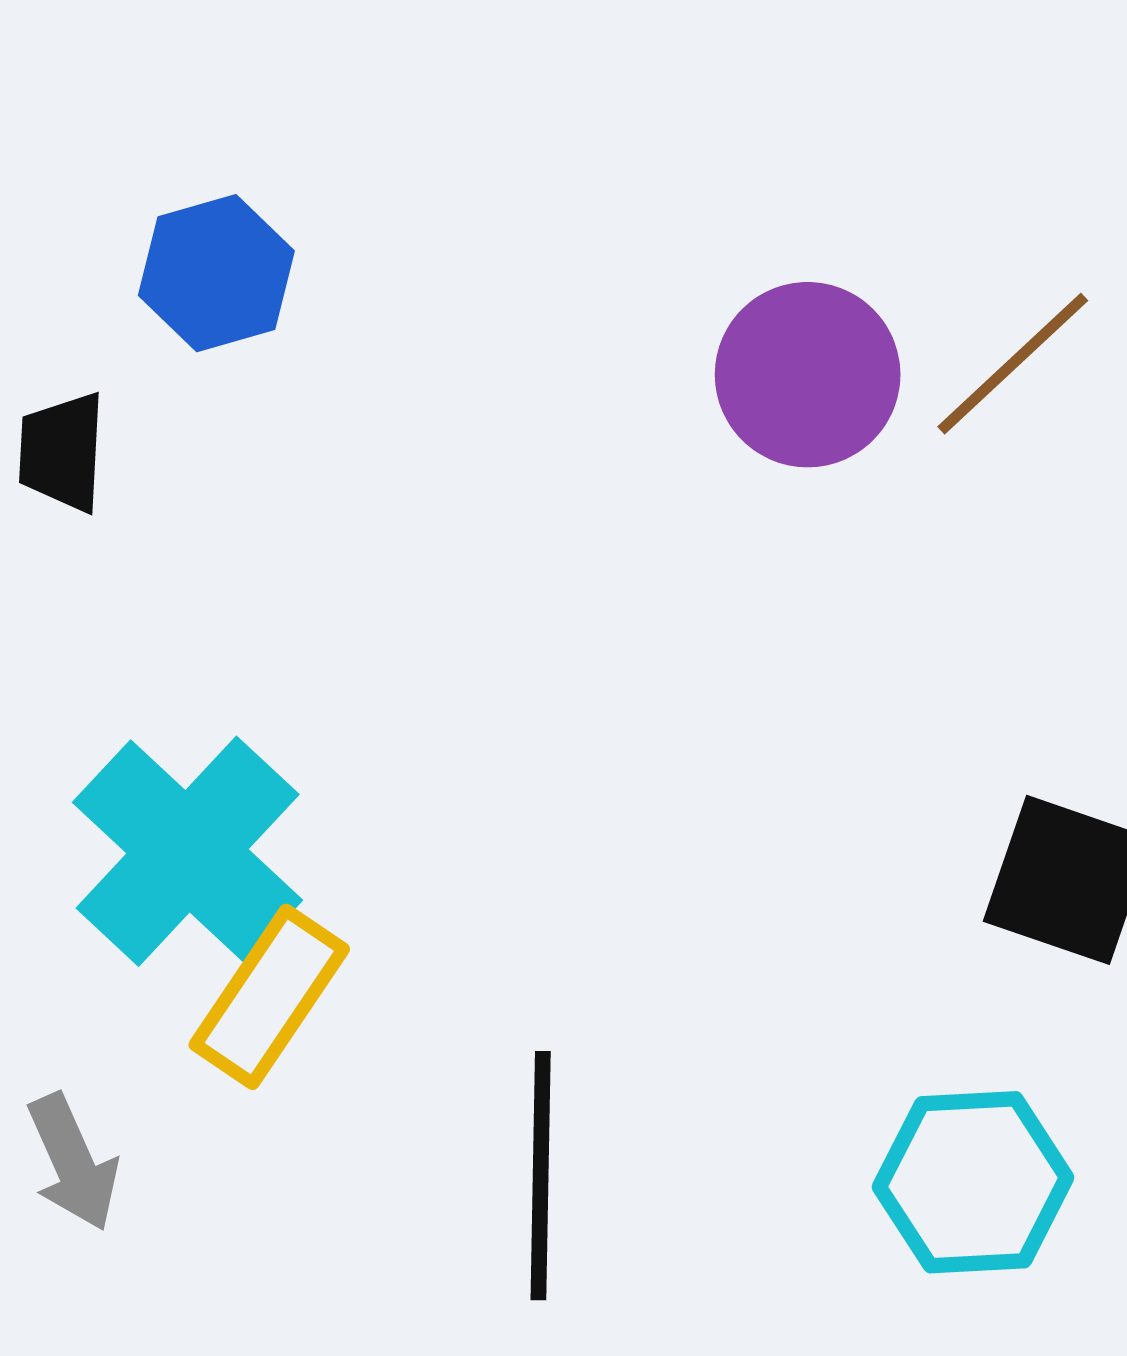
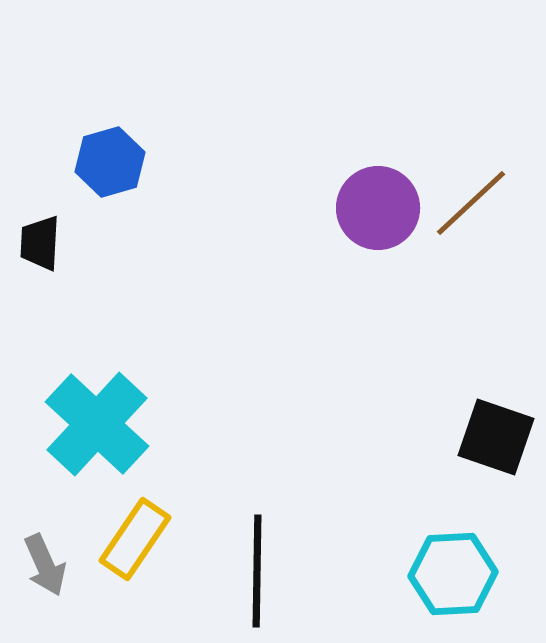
yellow rectangle: (269, 997) -> (135, 539), moved

